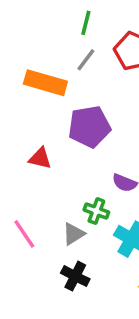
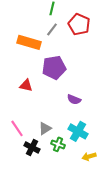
green cross: (96, 211) -> (58, 144), moved
black cross: (75, 276) -> (32, 147), moved

